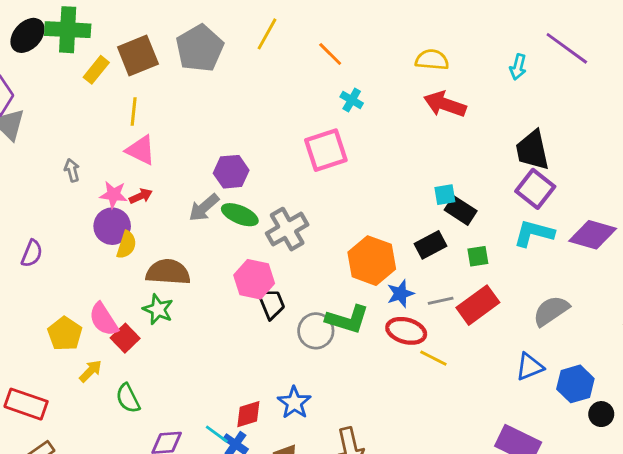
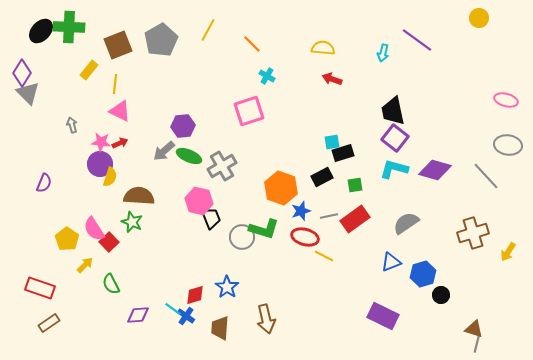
yellow rectangle: (96, 70) -> (89, 70), moved
red arrow: (445, 104) -> (332, 79), size x0.7
black rectangle: (461, 210) -> (343, 153), turned -50

